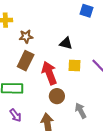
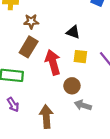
brown circle: (57, 96) -> (72, 86), moved
gray arrow: (81, 111) -> (83, 105), turned -49

